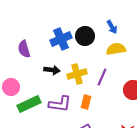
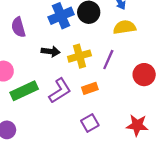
orange rectangle: (86, 102) -> (90, 88), turned 56
purple L-shape: (60, 104) -> (60, 91), turned -40

